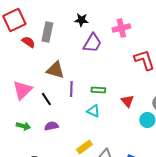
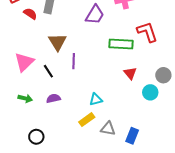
brown triangle: (55, 70) -> (57, 42), turned 42
green rectangle: (98, 90) -> (121, 44), moved, size x1.6
cyan triangle: (93, 111) -> (96, 99), moved, turned -40

